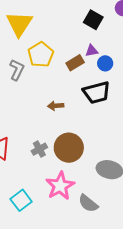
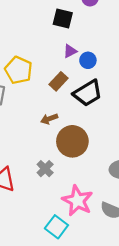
brown rectangle: (75, 63) -> (59, 81), moved
brown circle: (69, 148) -> (72, 141), moved
cyan square: (21, 200) -> (56, 227), moved

